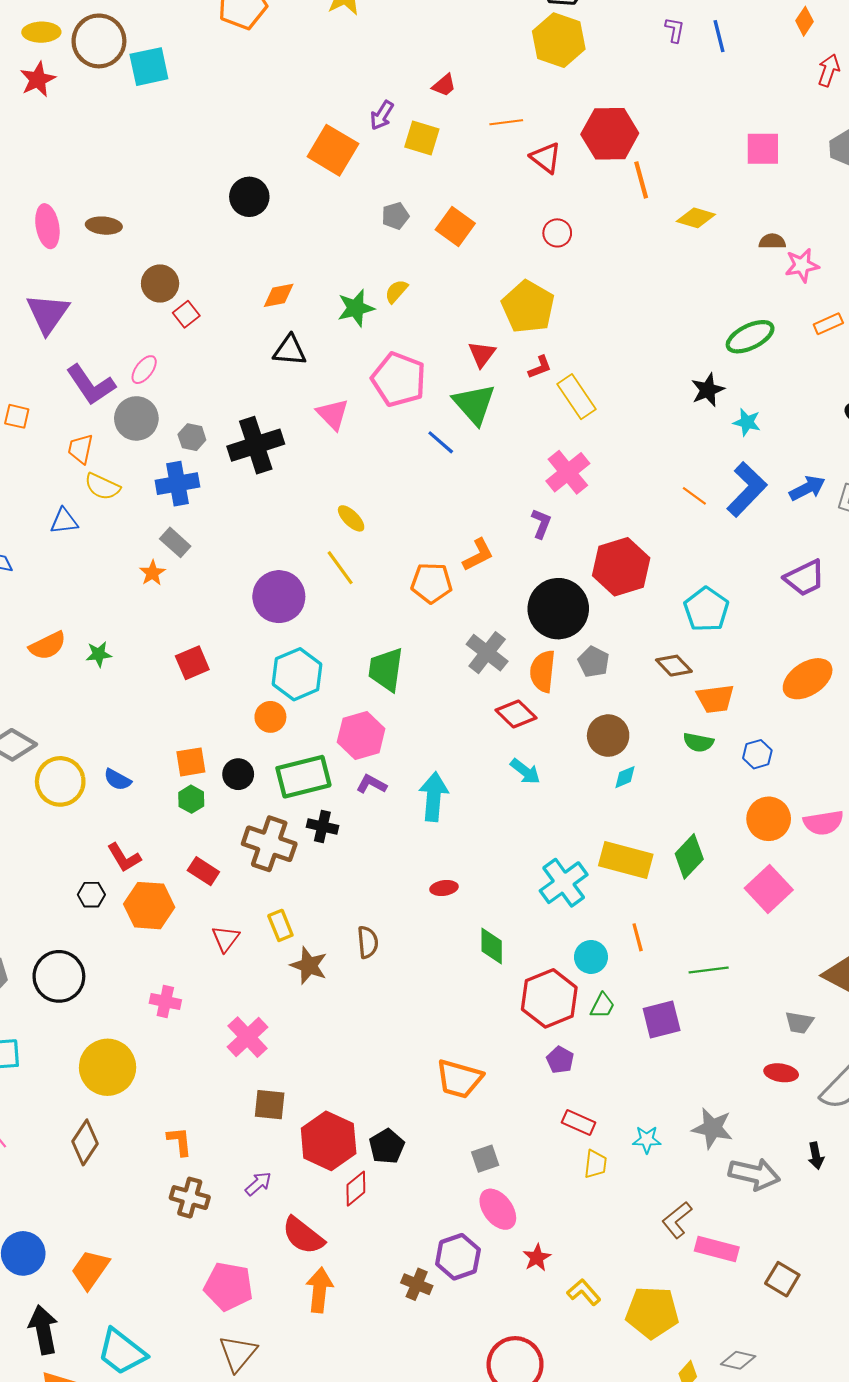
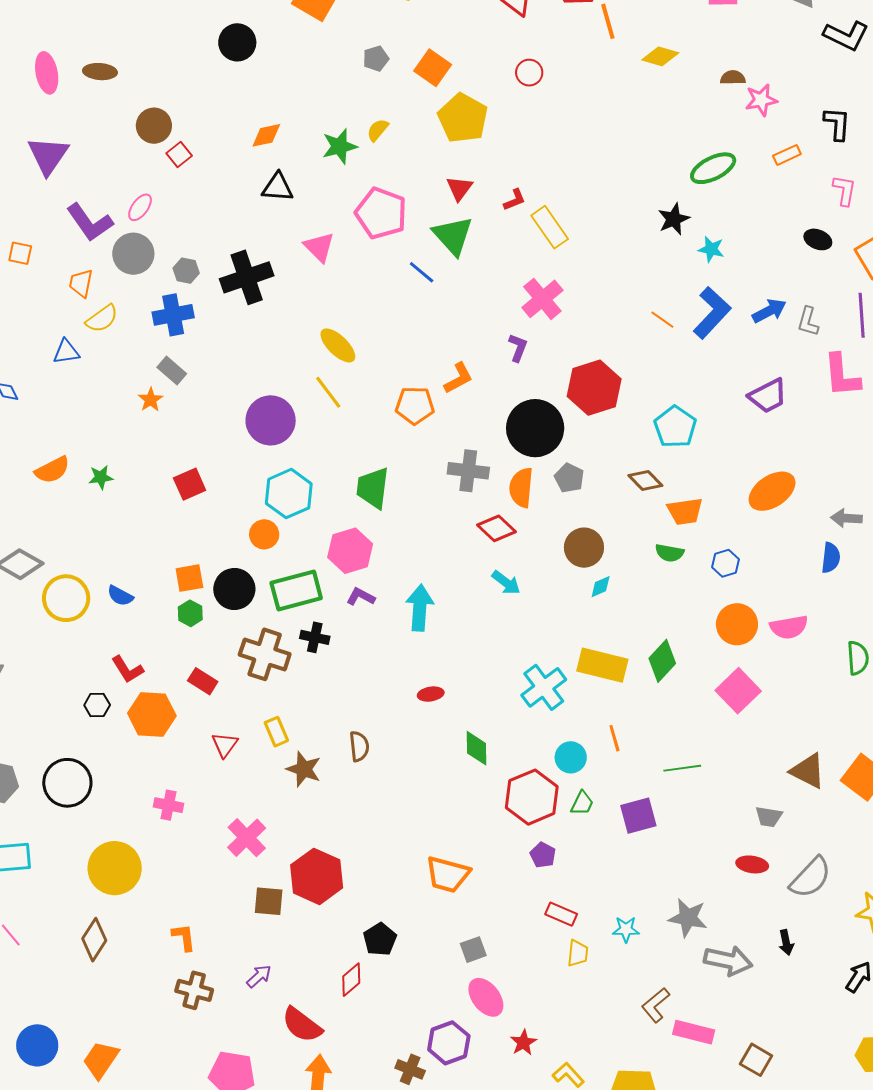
yellow pentagon: (528, 307) -> (463, 118), moved
yellow semicircle: (102, 487) -> (102, 319), turned -60
yellow ellipse: (351, 518) -> (338, 345), size x1.4
gray cross: (487, 653) -> (468, 471), turned -30
black circle: (238, 774) -> (234, 589), size x1.4
red hexagon: (329, 1141) -> (317, 876), moved

